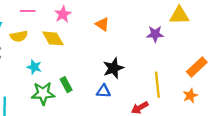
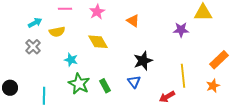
yellow diamond: (53, 38) -> (98, 42), moved
green rectangle: (66, 85) -> (105, 86), moved
blue triangle: (103, 91) -> (134, 82), turned 48
green star: (43, 93) -> (79, 84), turned 30

